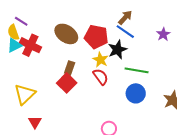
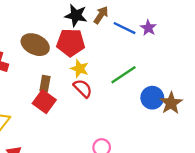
blue line: (125, 32) -> (125, 28), moved
black star: (117, 50) -> (76, 15), moved, turned -30
green line: (137, 70) -> (124, 75), turned -35
blue circle: (136, 93) -> (152, 98), moved

